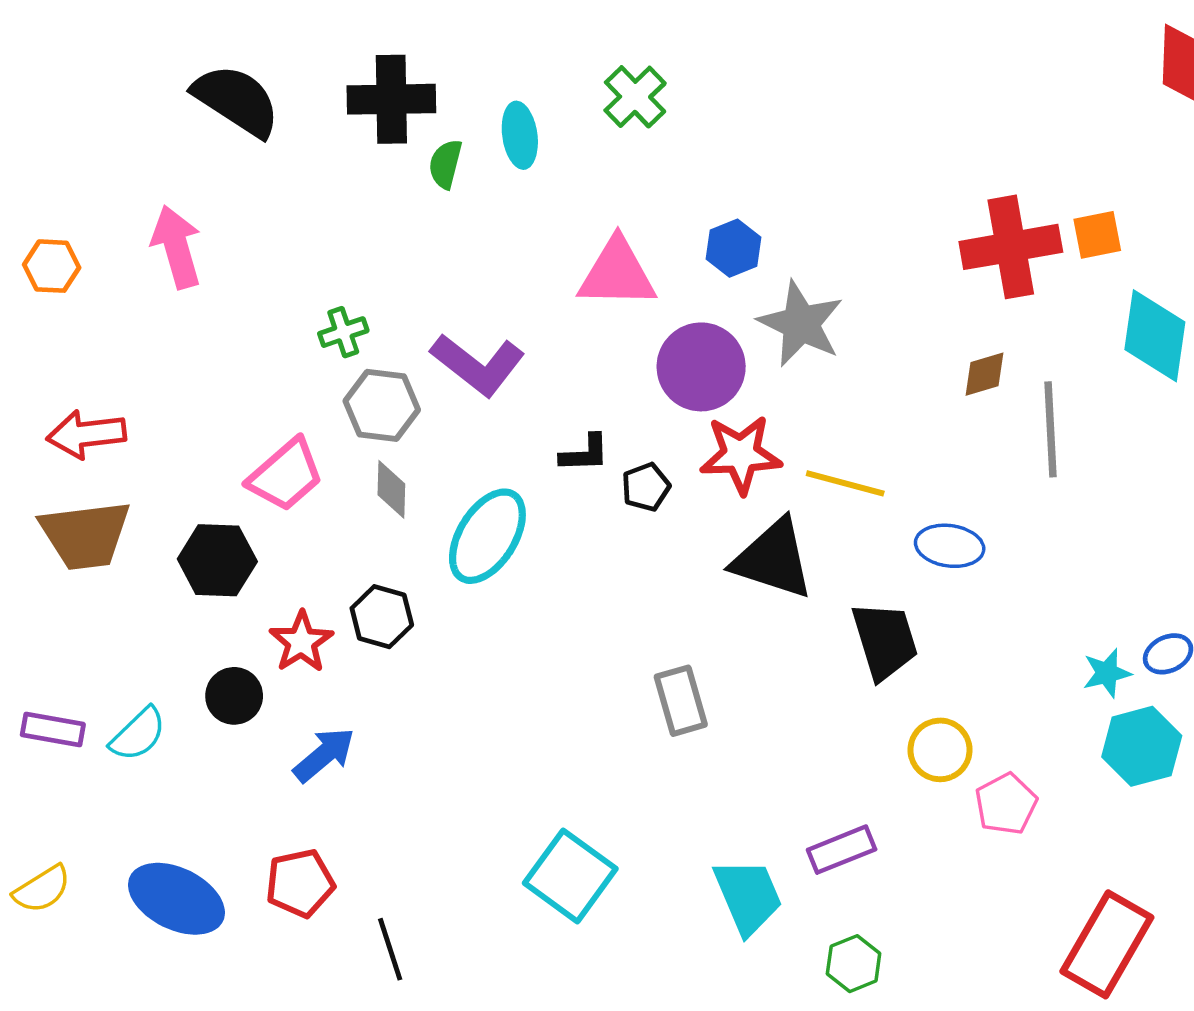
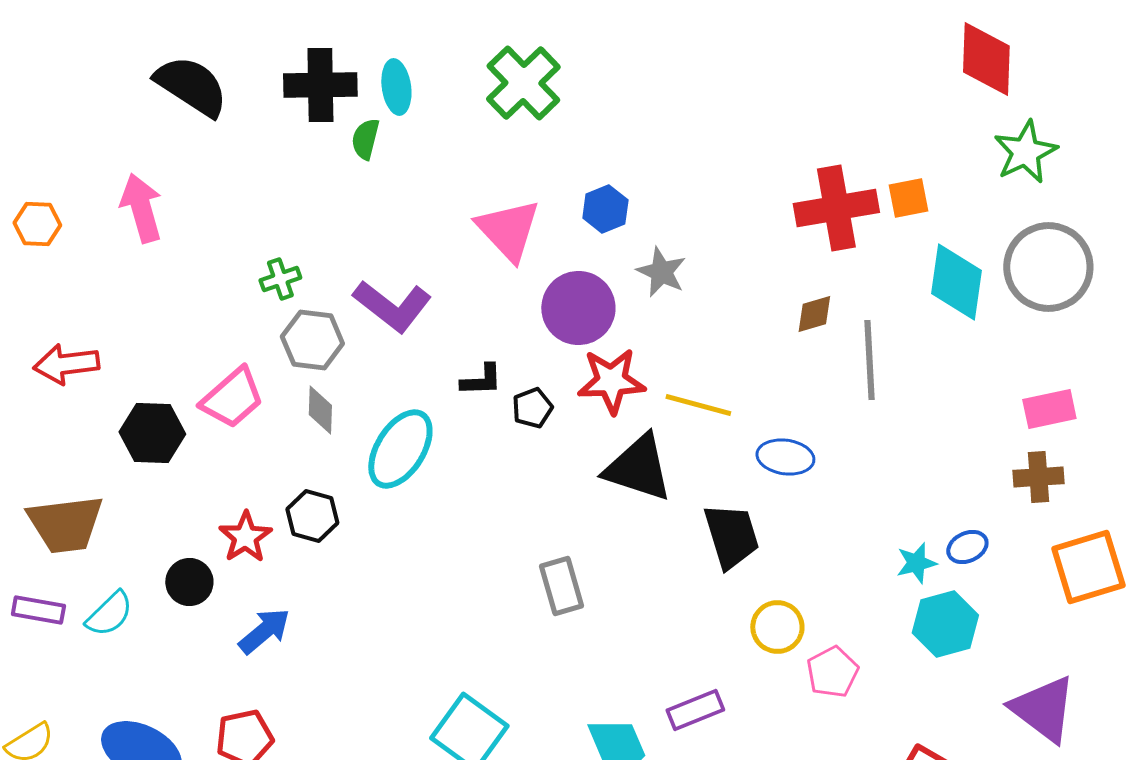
green cross: (635, 97) -> (523, 83), size x1.4
cyan ellipse: (520, 135) -> (396, 87), moved
pink triangle: (617, 273) -> (508, 230), turned 46
gray star: (801, 324) -> (661, 272), size x0.7
brown trapezoid: (85, 535) -> (65, 524), moved
black hexagon: (217, 560) -> (152, 433), moved

